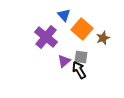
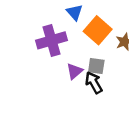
purple cross: (46, 37) -> (52, 40), turned 35

